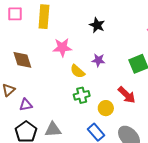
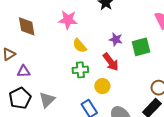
purple star: (98, 60) -> (116, 39), moved
red arrow: (127, 95) -> (111, 62), moved
gray triangle: (53, 130) -> (47, 100), turned -48

